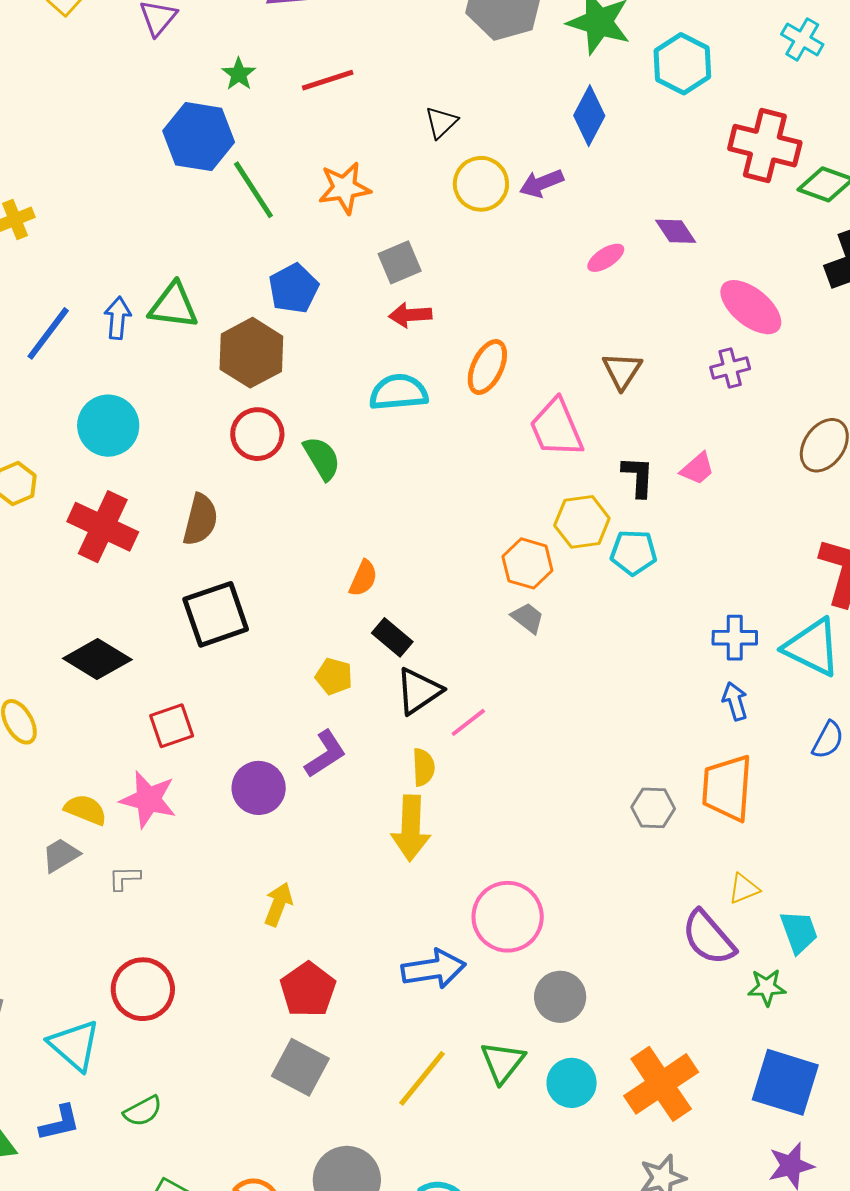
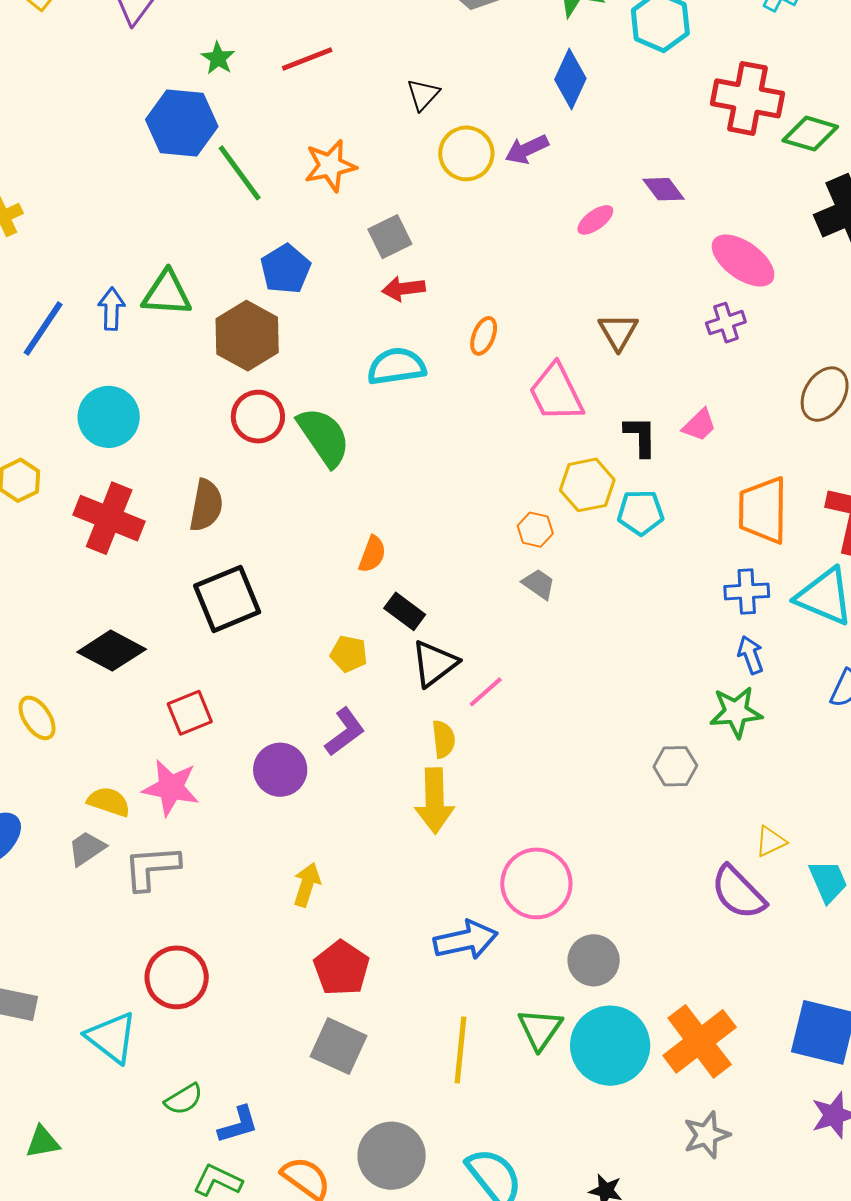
orange ellipse: (487, 367) -> (484, 336), size x0.7
green semicircle: (322, 458) -> (324, 437), size x1.4
orange hexagon: (527, 563) -> (535, 530), size x0.7
orange trapezoid: (727, 788) -> (763, 510), moved
gray L-shape: (124, 878) -> (152, 868), size x1.8
green star: (767, 987) -> (736, 712), moved, size x1.4
yellow line: (422, 1078) -> (461, 1050), turned -30
cyan circle: (572, 1083) -> (610, 1046), size x1.6
blue L-shape: (60, 1123) -> (238, 1125), moved

